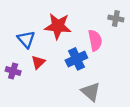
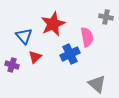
red star: (58, 26) -> (53, 24), turned -30
gray triangle: (91, 92) -> (97, 84), moved

